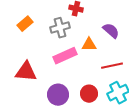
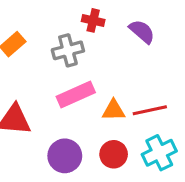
purple semicircle: (111, 31) -> (142, 31), moved
orange triangle: (89, 45) -> (114, 110), moved

